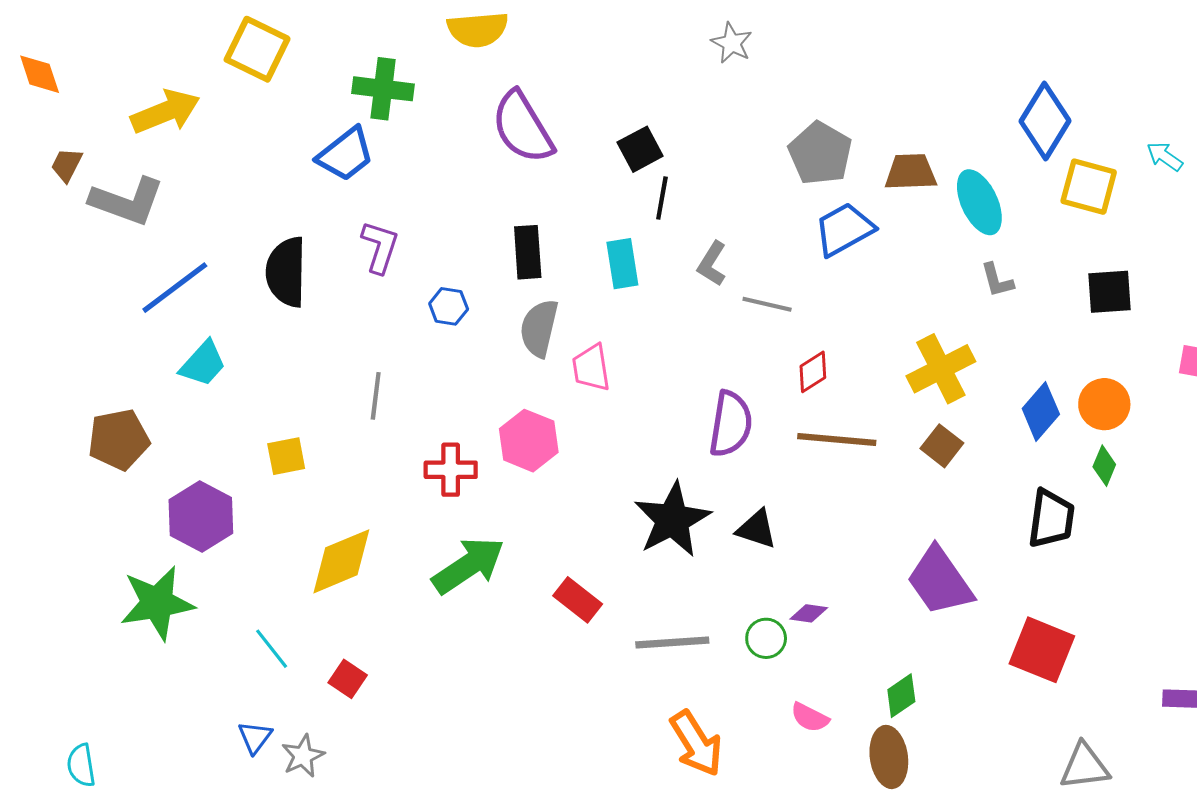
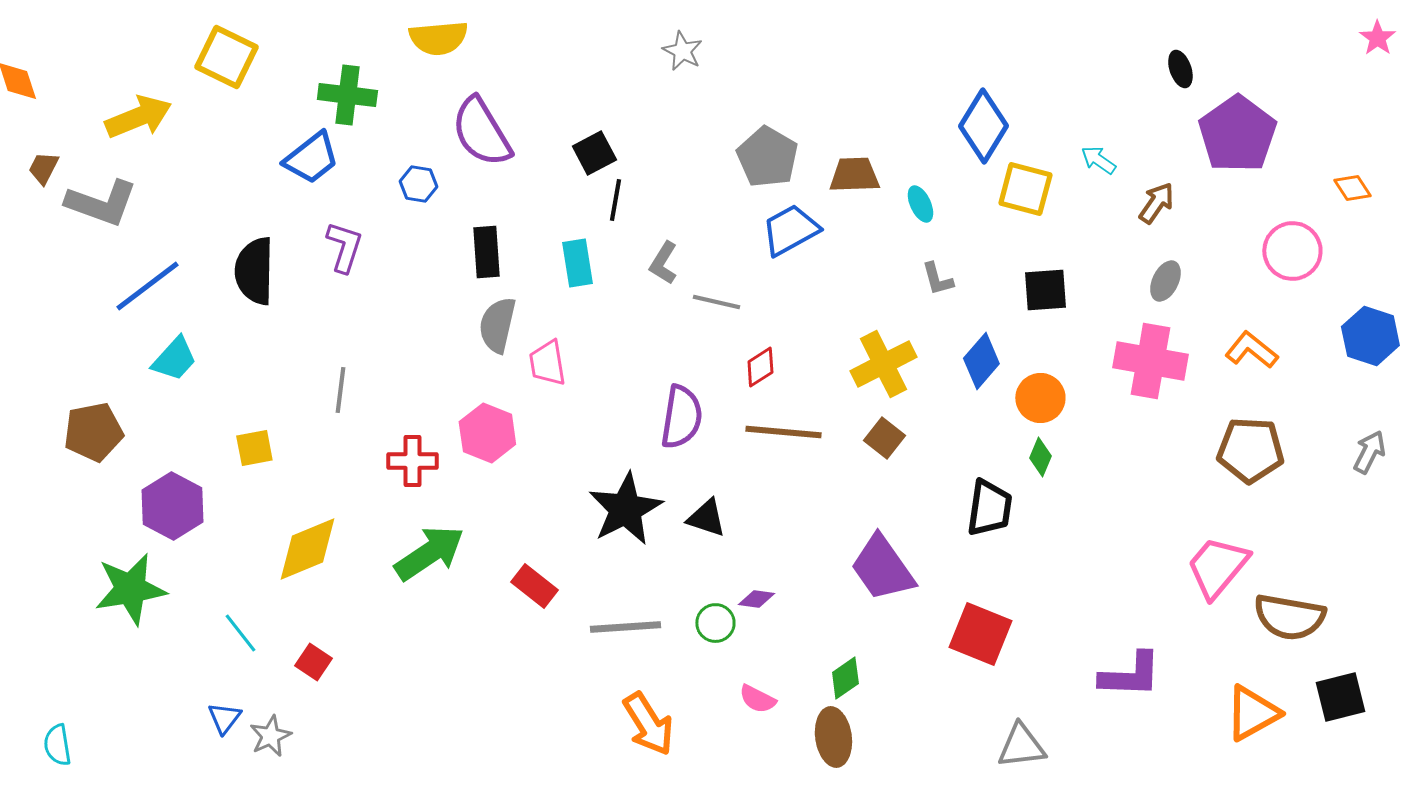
cyan ellipse: (979, 202) -> (920, 204), size x0.6
blue hexagon: (449, 306) -> (418, 184), moved
blue diamond: (1041, 411) -> (981, 361), moved

